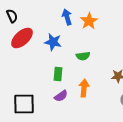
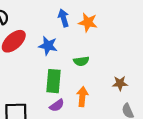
orange star: (89, 21) -> (88, 22), turned -30
green rectangle: (58, 74) -> (54, 81), size x1.5

